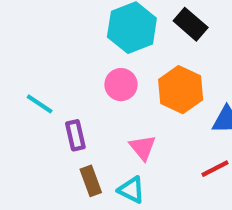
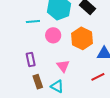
cyan line: (40, 104) -> (33, 21), moved, turned -40

